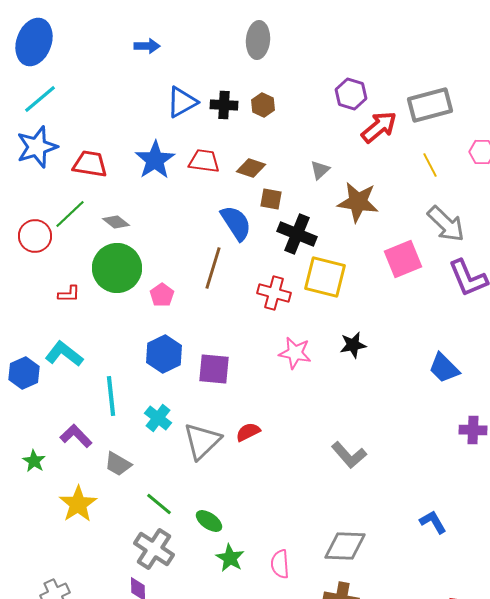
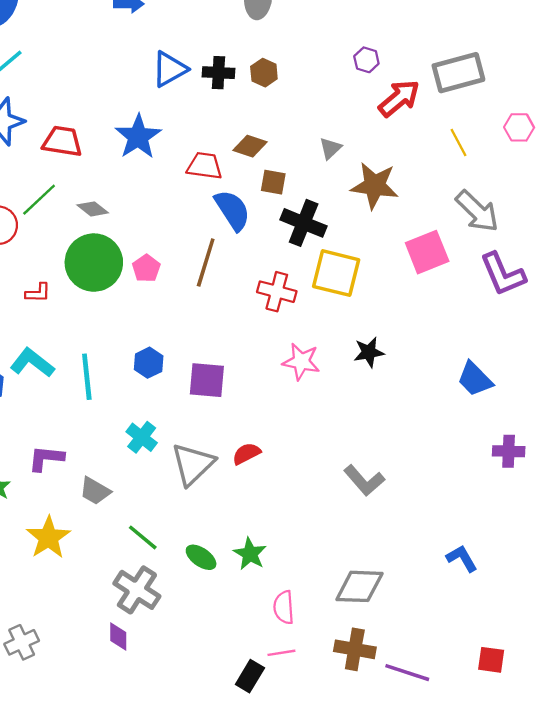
purple hexagon: (351, 94) -> (366, 60), size x0.7
red trapezoid: (204, 161) -> (205, 166), moved
pink pentagon: (162, 295) -> (146, 268), moved
blue hexagon: (164, 354) -> (149, 363), size x0.7
cyan line: (111, 396) -> (87, 377), moved
purple L-shape: (76, 436) -> (46, 458), turned -40
green star: (230, 558) -> (250, 554), moved

